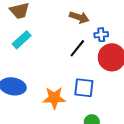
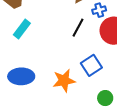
blue square: (84, 88) -> (91, 65), turned -30

